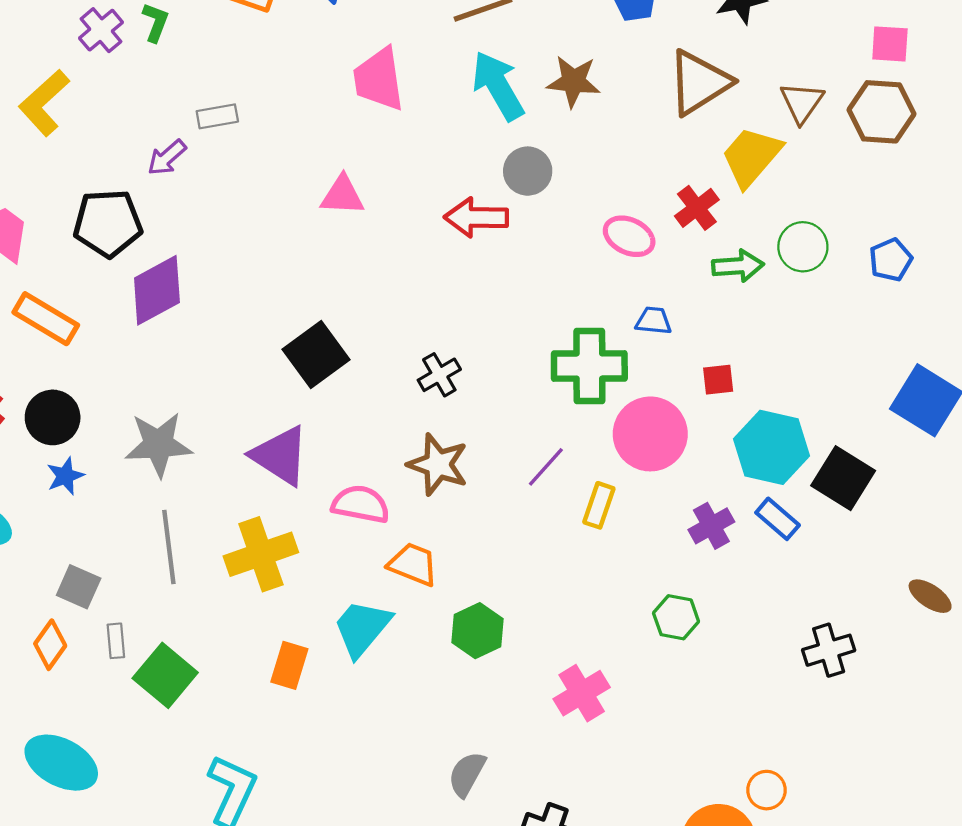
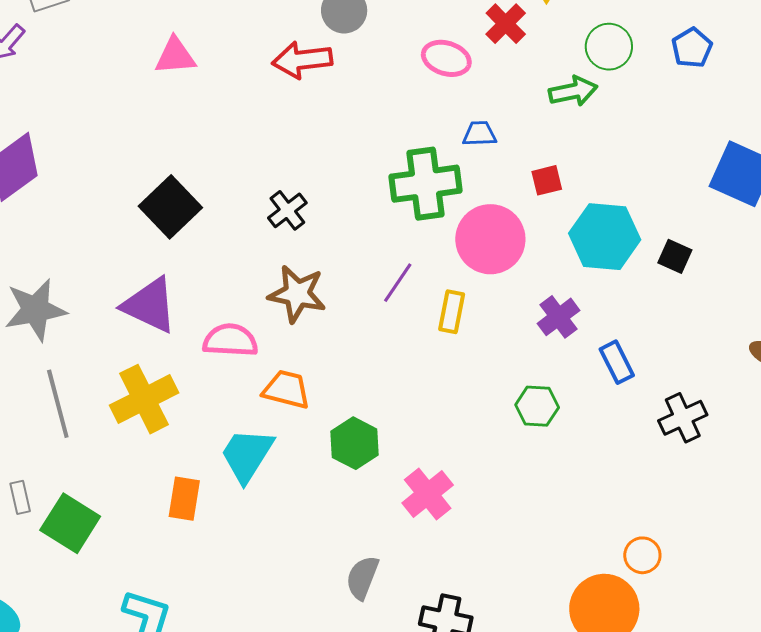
green arrow: (738, 266) -> (573, 91), moved
black square: (843, 478) -> (675, 256), size x0.6
blue rectangle: (778, 519) -> (617, 362), moved, turned 30
pink cross: (582, 693) -> (428, 494), moved

